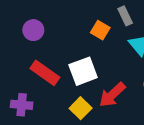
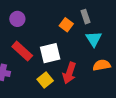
red arrow: (112, 95) -> (69, 73), turned -35

